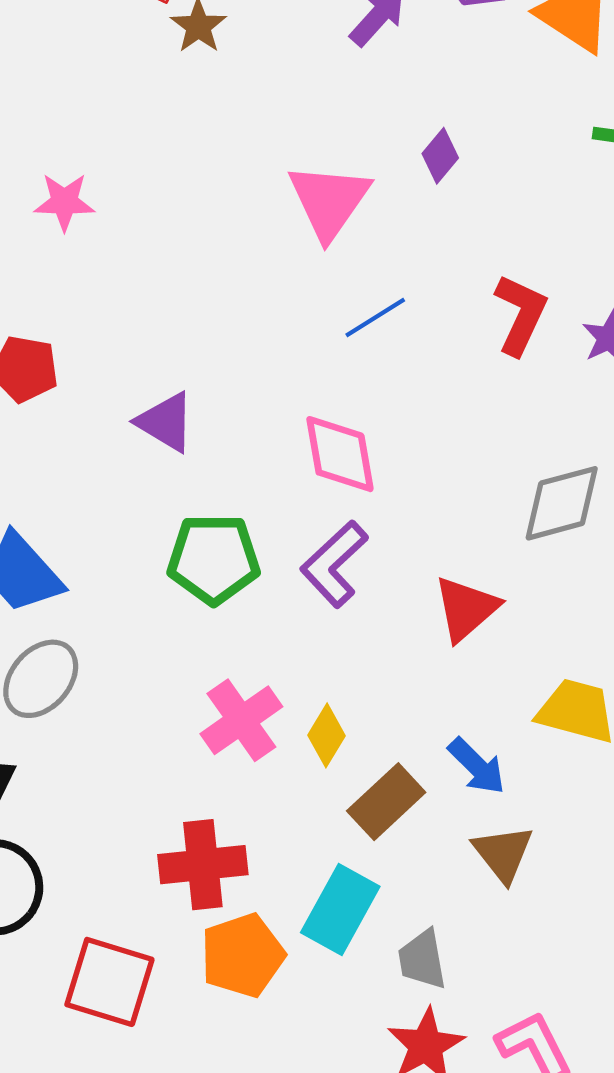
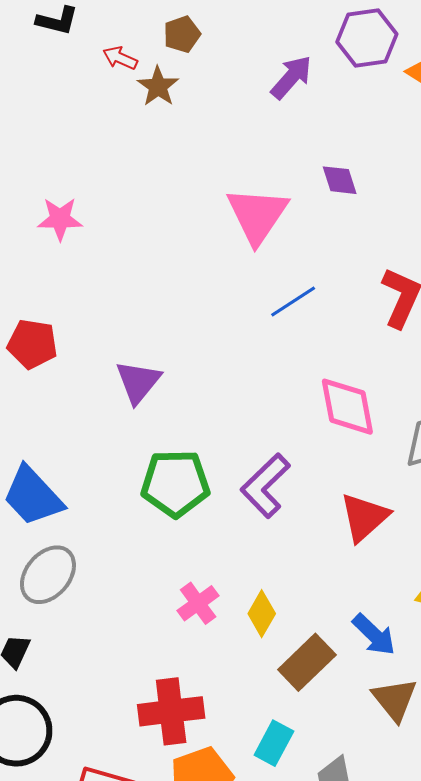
purple diamond: (440, 156) -> (340, 180), turned -57
purple triangle: (166, 422) -> (138, 382), turned 39
pink diamond: (340, 454) -> (347, 407), moved
pink cross: (241, 720) -> (198, 603), size x0.7
cyan rectangle: (340, 909) -> (274, 743), size x0.7

